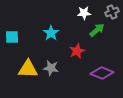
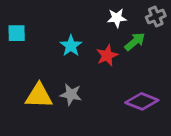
cyan square: (12, 37) -> (17, 33), moved
red star: (77, 51) -> (107, 55), moved

